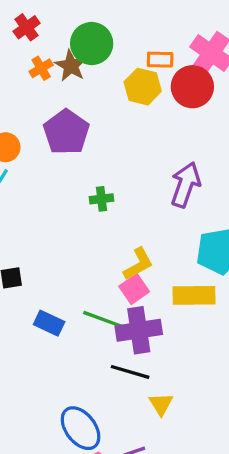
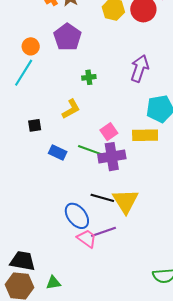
yellow L-shape: (138, 264) -> (71, 109), moved
black line: (130, 372) -> (102, 198), moved
yellow triangle: (161, 404) -> (125, 201), size x1.8

